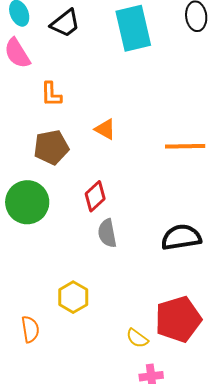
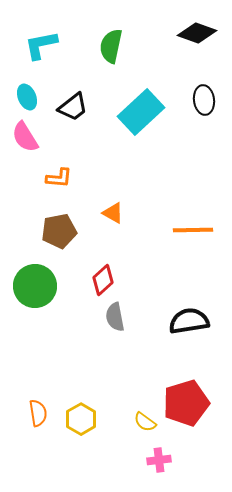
cyan rectangle: (133, 28) -> (141, 112), turned 60
orange L-shape: (51, 94) -> (59, 178), turned -84
yellow hexagon: (73, 297) -> (81, 419), moved

